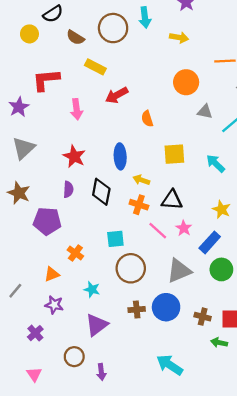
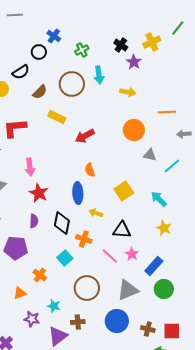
brown semicircle: (75, 37) -> (40, 92), turned -77
red arrow: (117, 95) -> (85, 136), moved
pink arrow: (77, 109) -> (30, 167), moved
orange semicircle: (147, 119) -> (90, 170), moved
yellow square: (174, 154) -> (124, 191), turned -30
orange cross: (139, 205) -> (84, 239), moved
yellow star: (221, 209) -> (164, 228), moved
cyan square: (115, 239) -> (65, 258), moved, turned -35
purple star: (54, 305) -> (32, 319), moved
brown cross: (137, 310) -> (78, 322), moved

